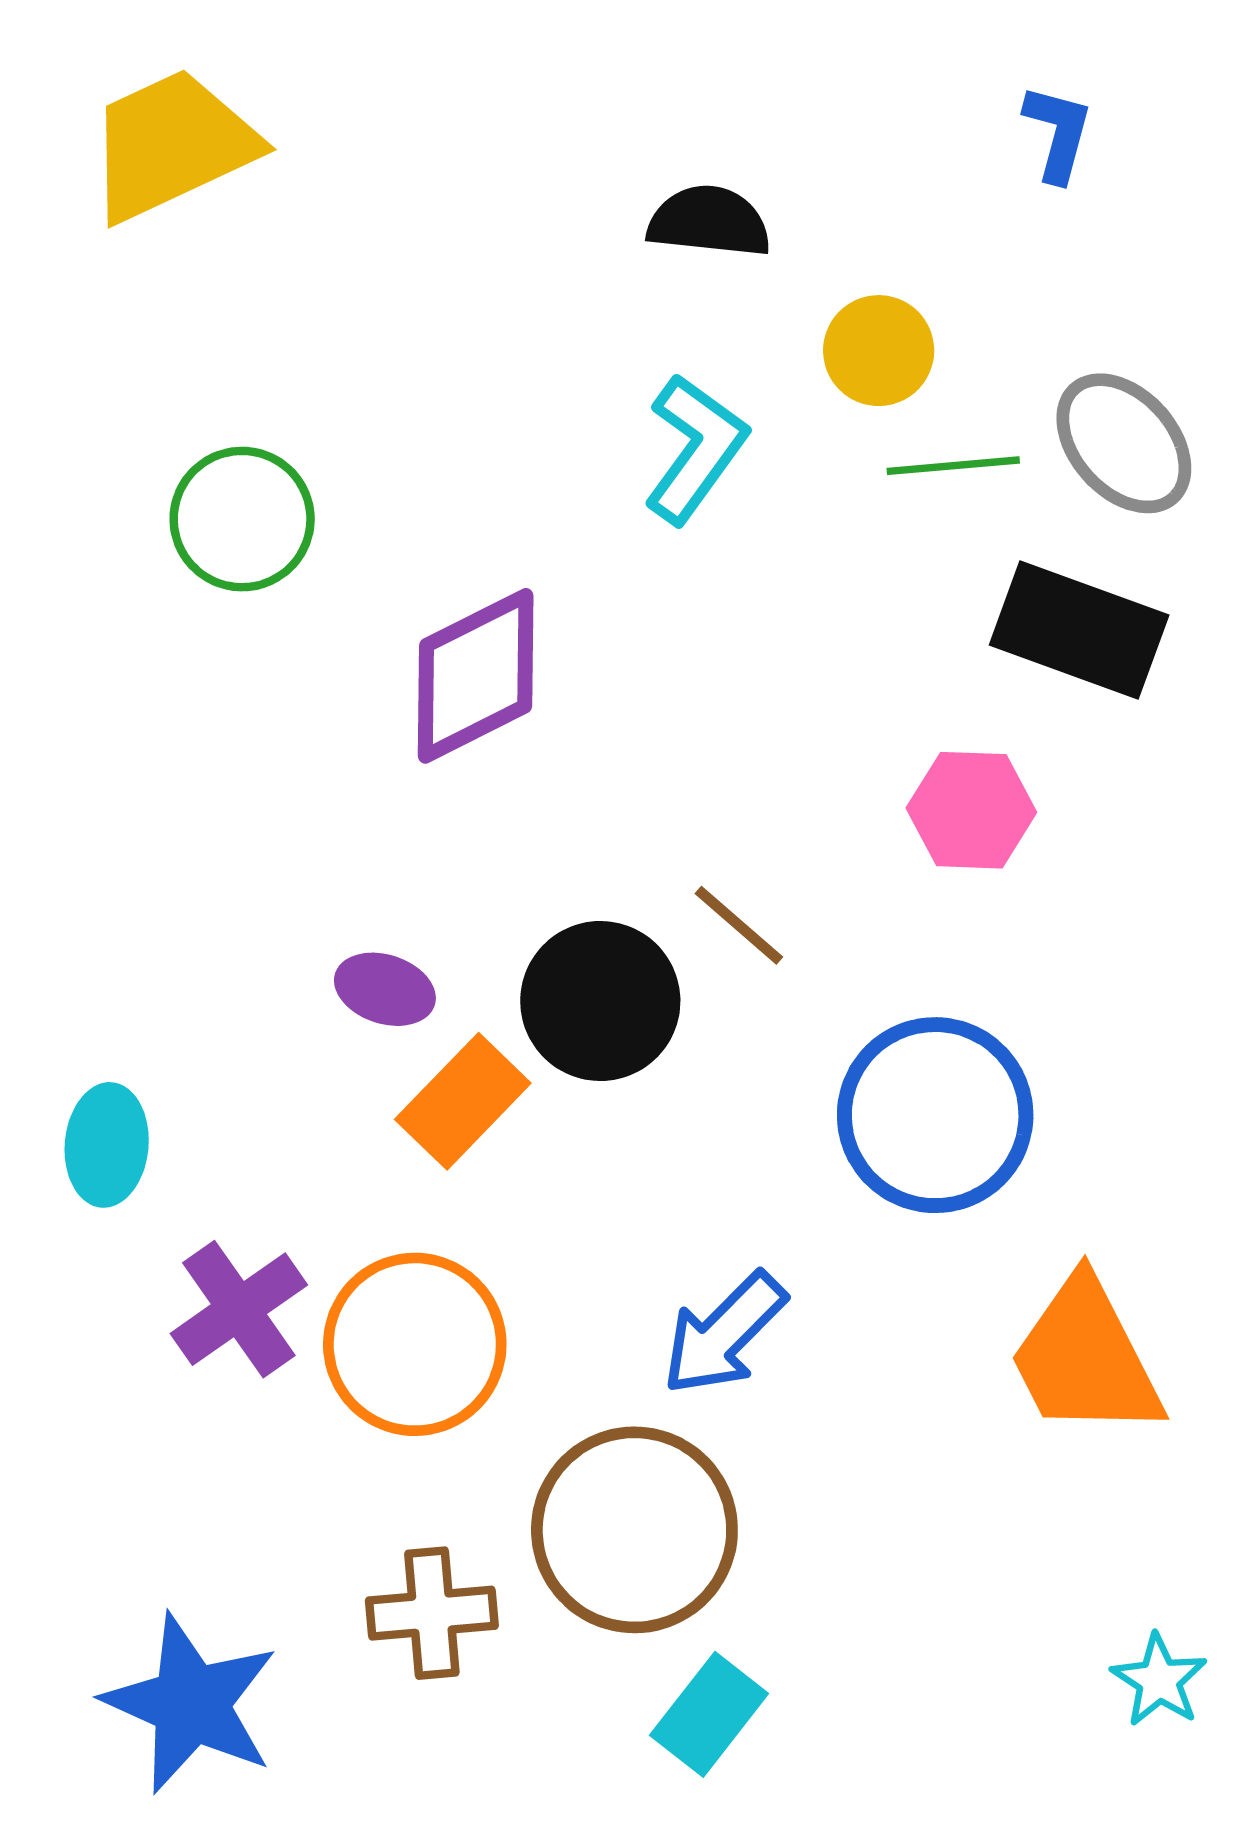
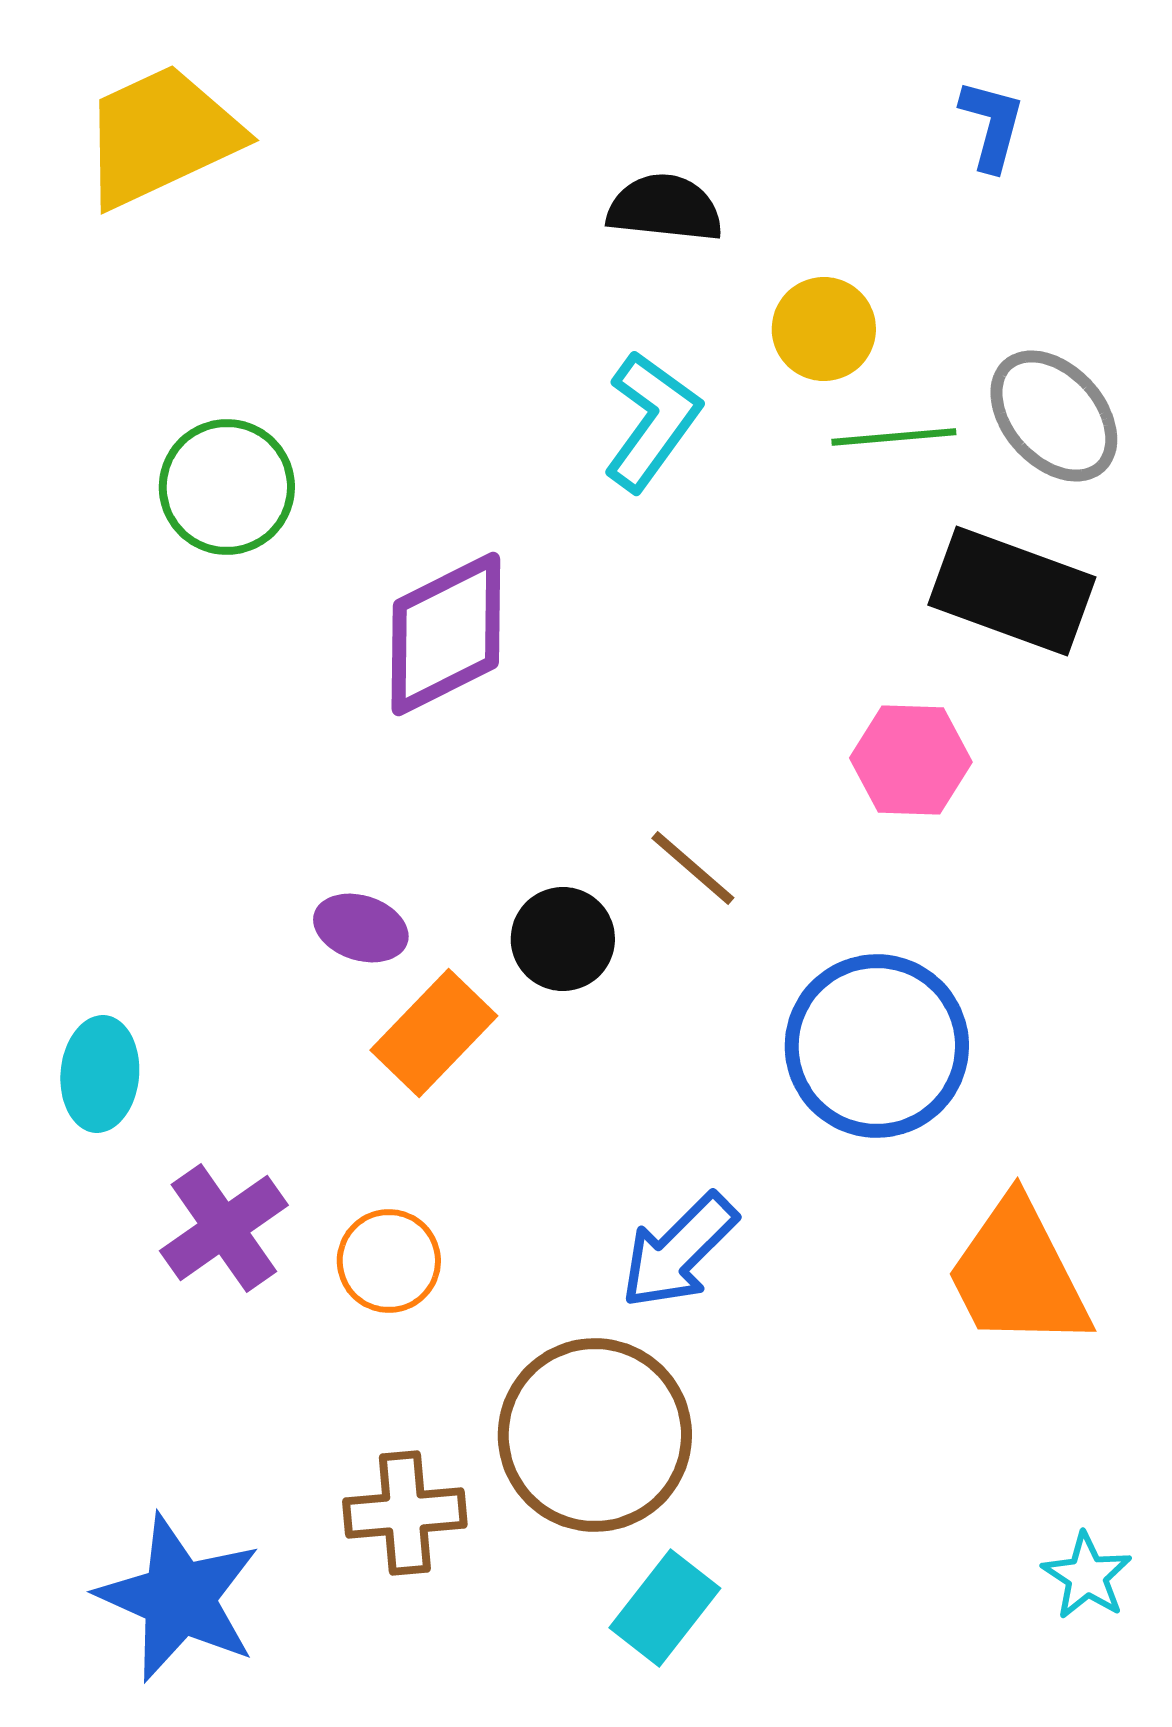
black circle: (600, 1001) -> (563, 939), size x0.7
orange circle: (415, 1344) -> (389, 1261), size x0.6

